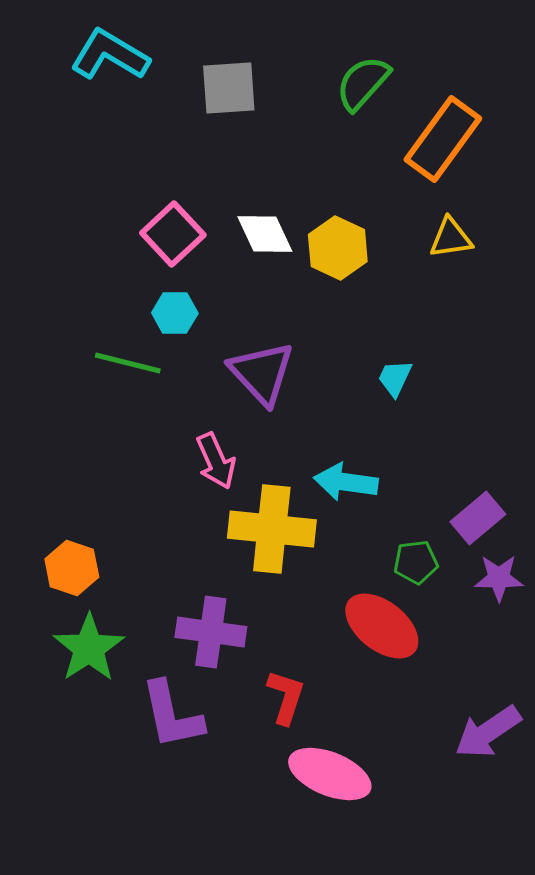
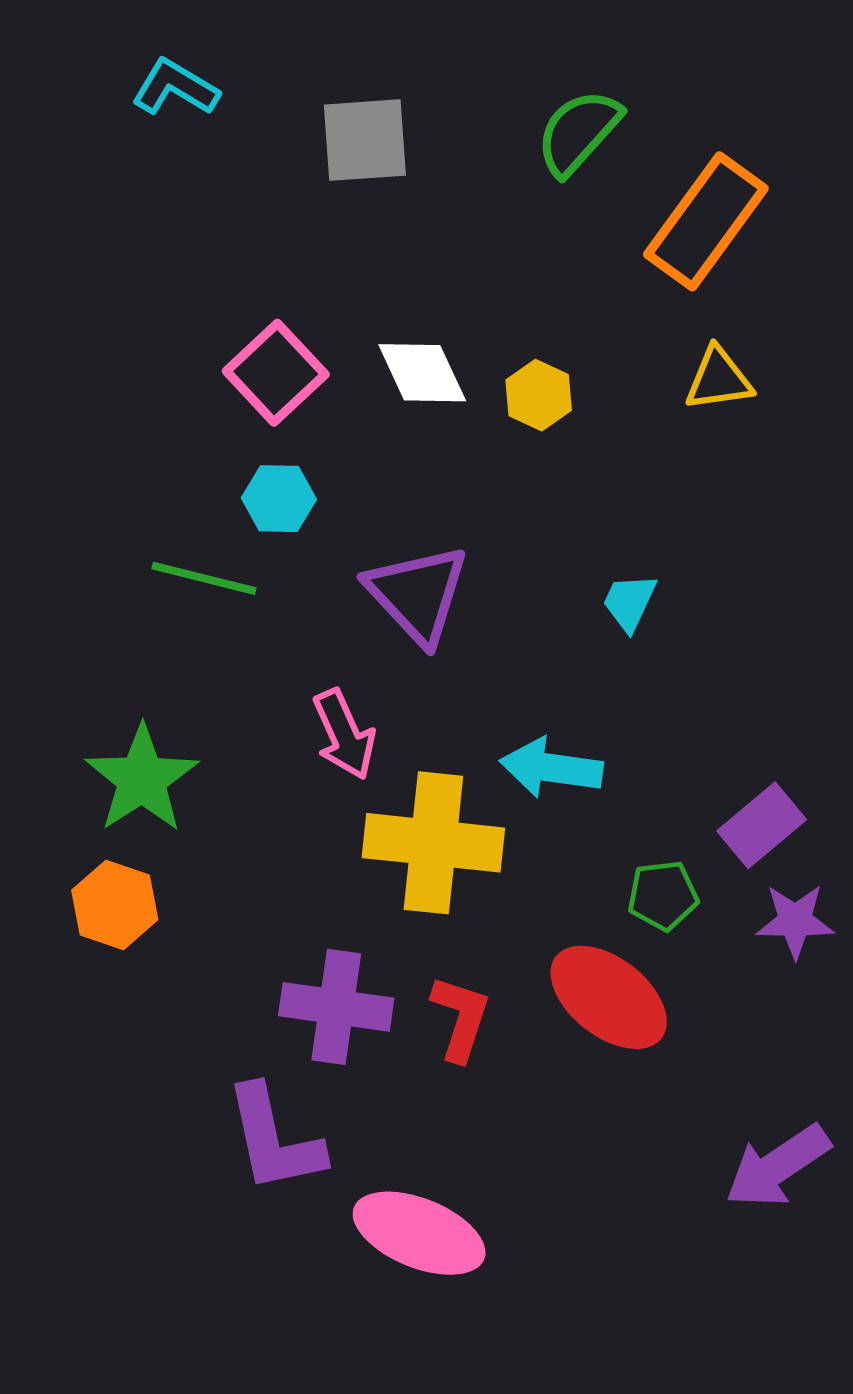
cyan L-shape: (110, 55) -> (175, 88), size x0.7
yellow hexagon: (338, 248) -> (539, 395), size x0.7
green star: (89, 648) -> (142, 779), moved
red L-shape: (286, 697) -> (460, 1018), moved
pink ellipse: (330, 774) -> (419, 1233), moved

